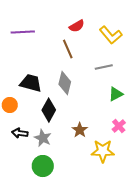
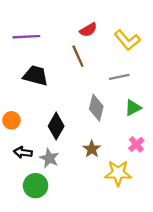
black trapezoid: (31, 83) -> (36, 76), moved
gray diamond: (65, 83) -> (96, 108), moved
green circle: (43, 166) -> (36, 186), moved

